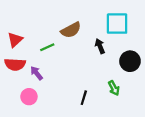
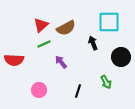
red triangle: (15, 40) -> (41, 25), moved
purple arrow: (37, 73) -> (61, 62), moved
pink circle: (29, 97) -> (39, 90), moved

